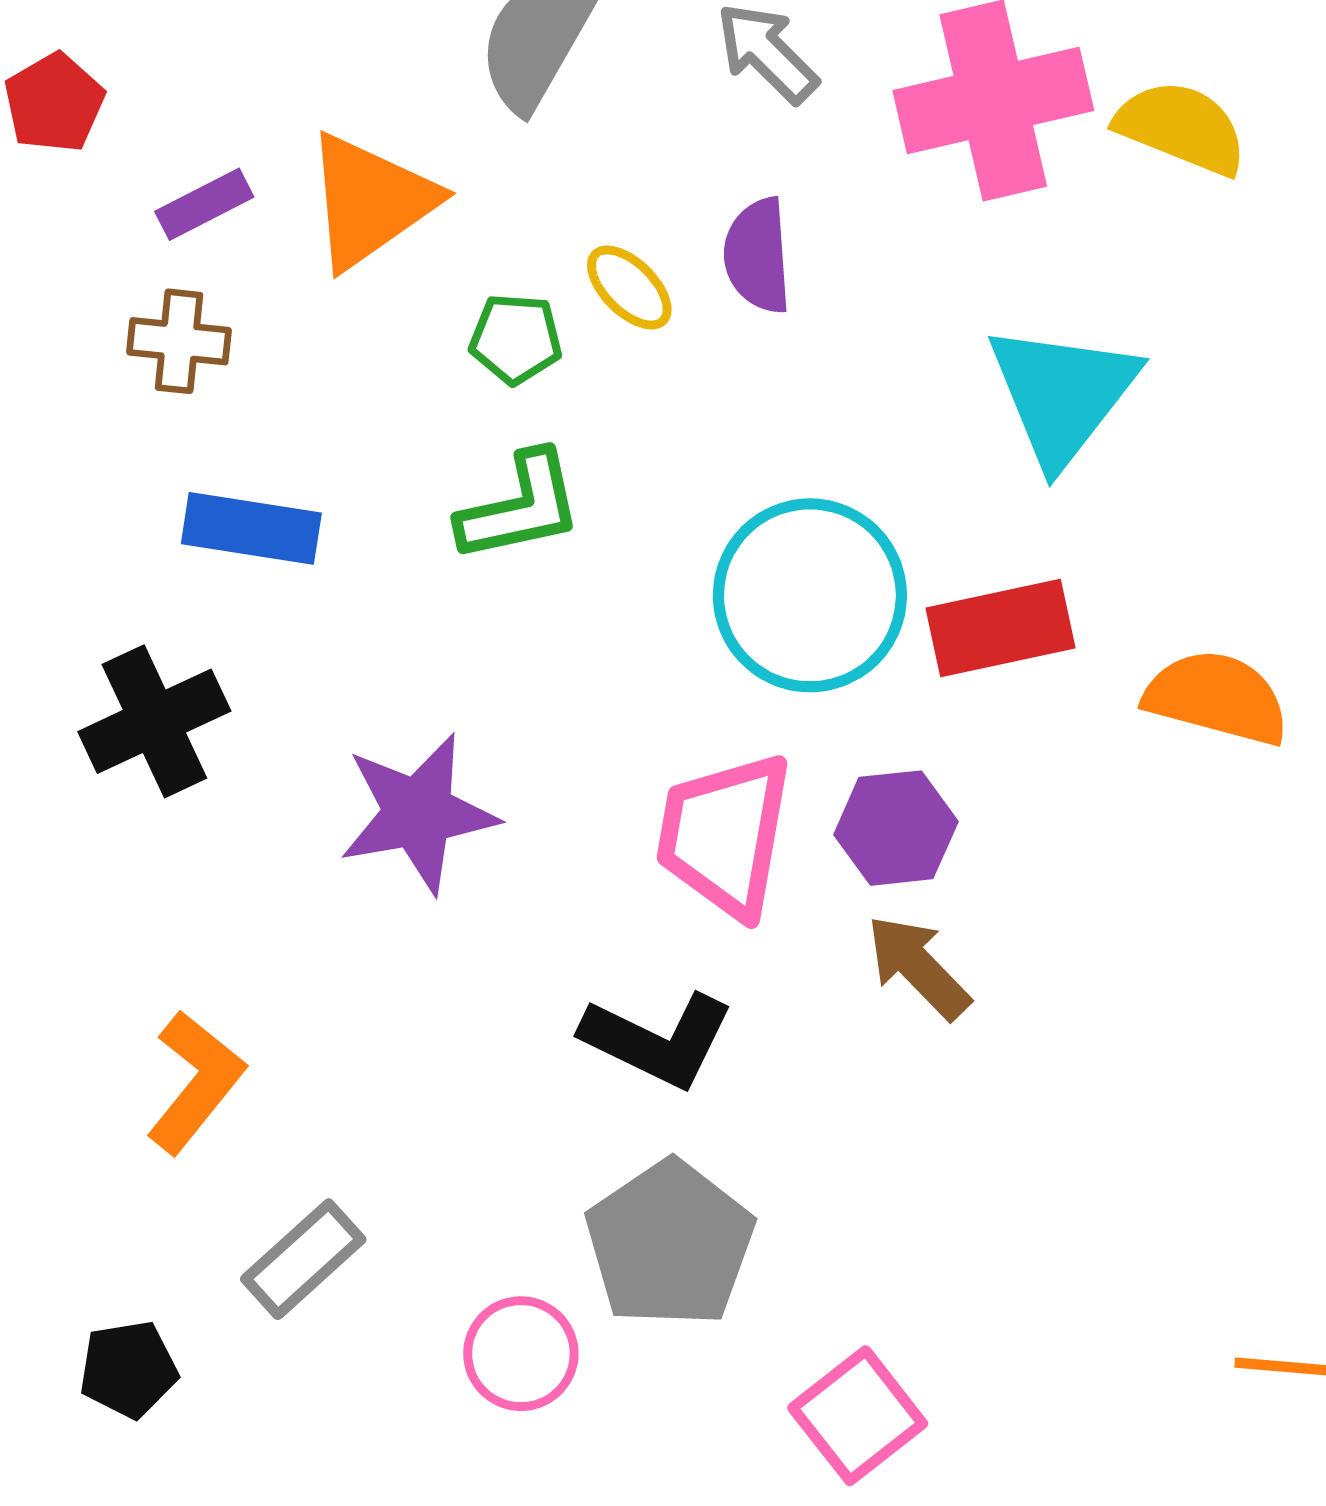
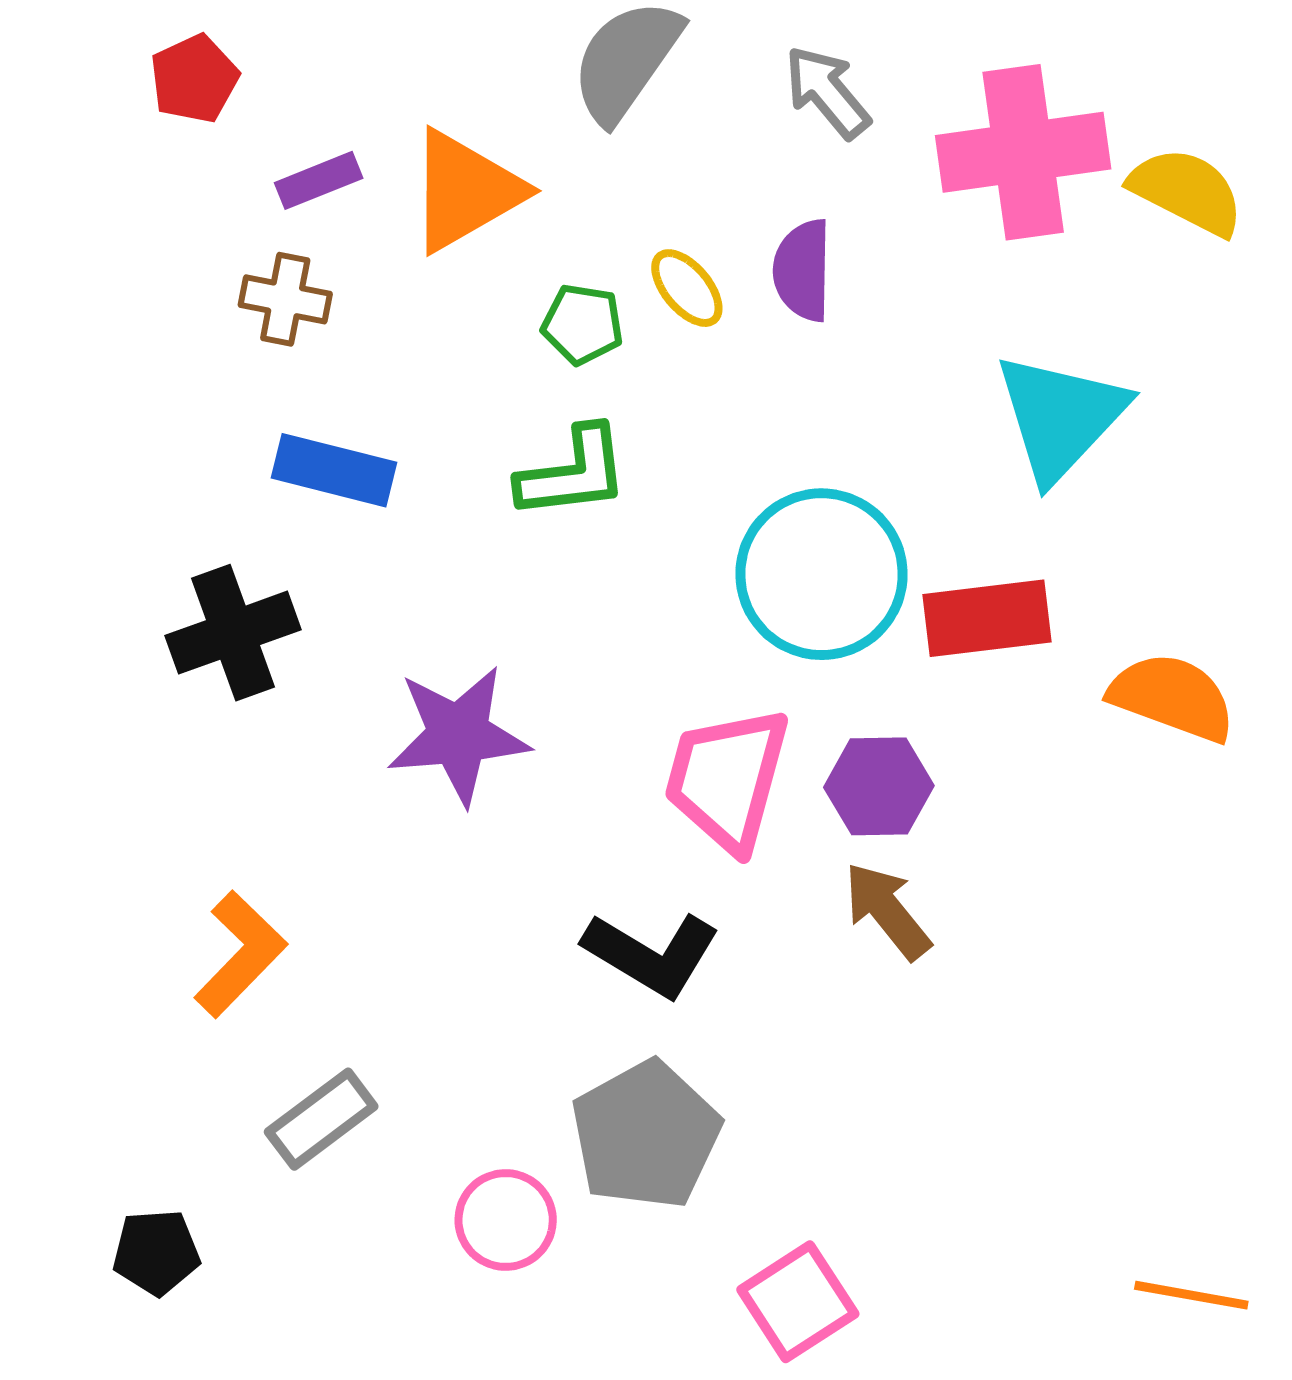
black pentagon: (128, 1369) -> (156, 1252), moved

